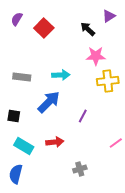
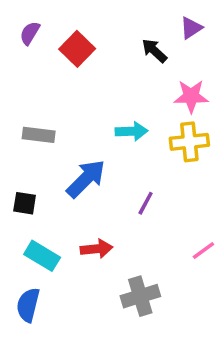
pink star: (96, 56) -> (191, 96), moved
cyan arrow: (61, 75) -> (132, 131), moved
gray cross: (80, 169) -> (140, 296), size x1.5

